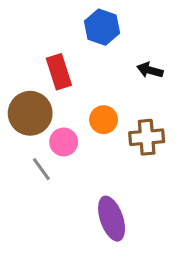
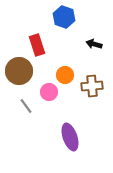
pink circle: (64, 142) -> (49, 92), moved

